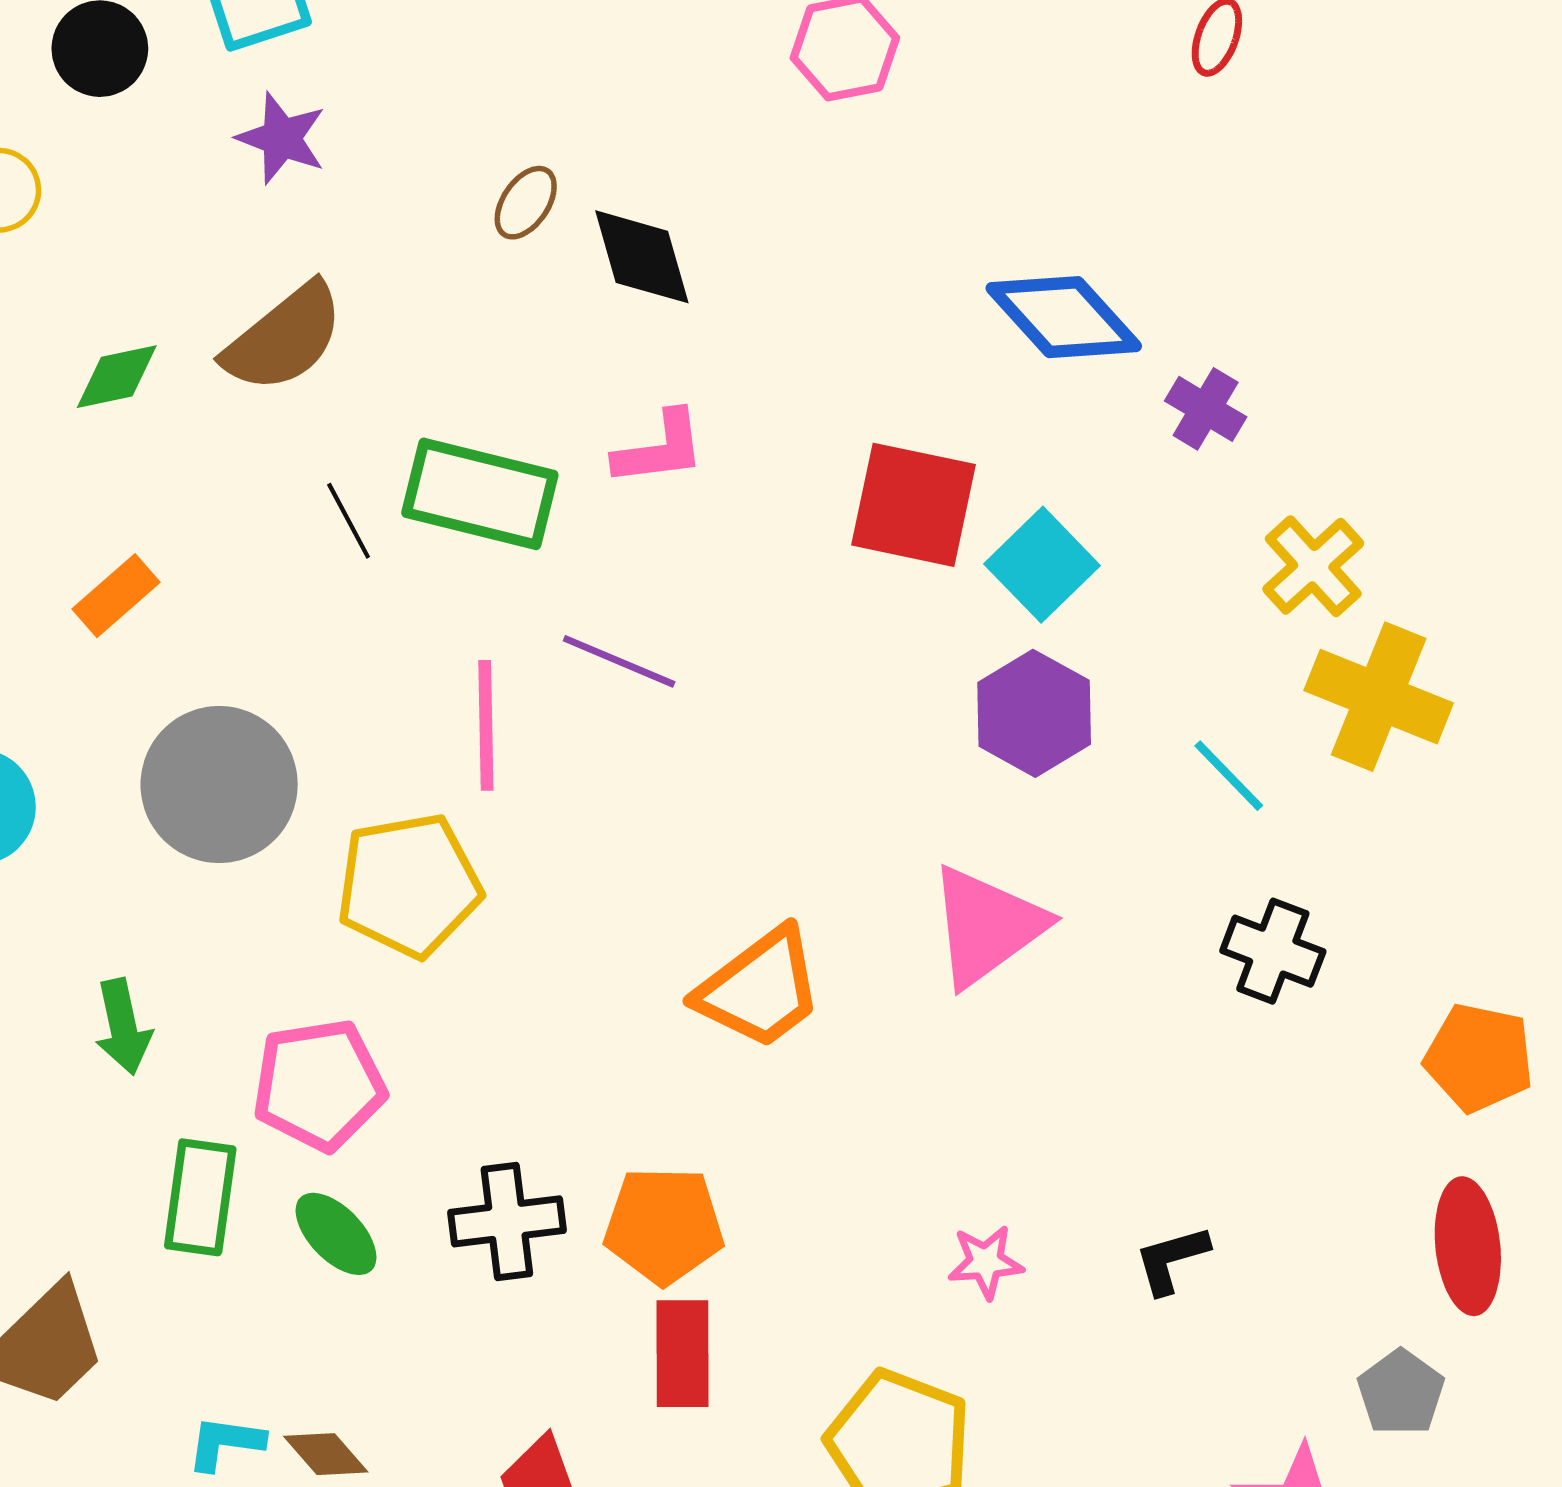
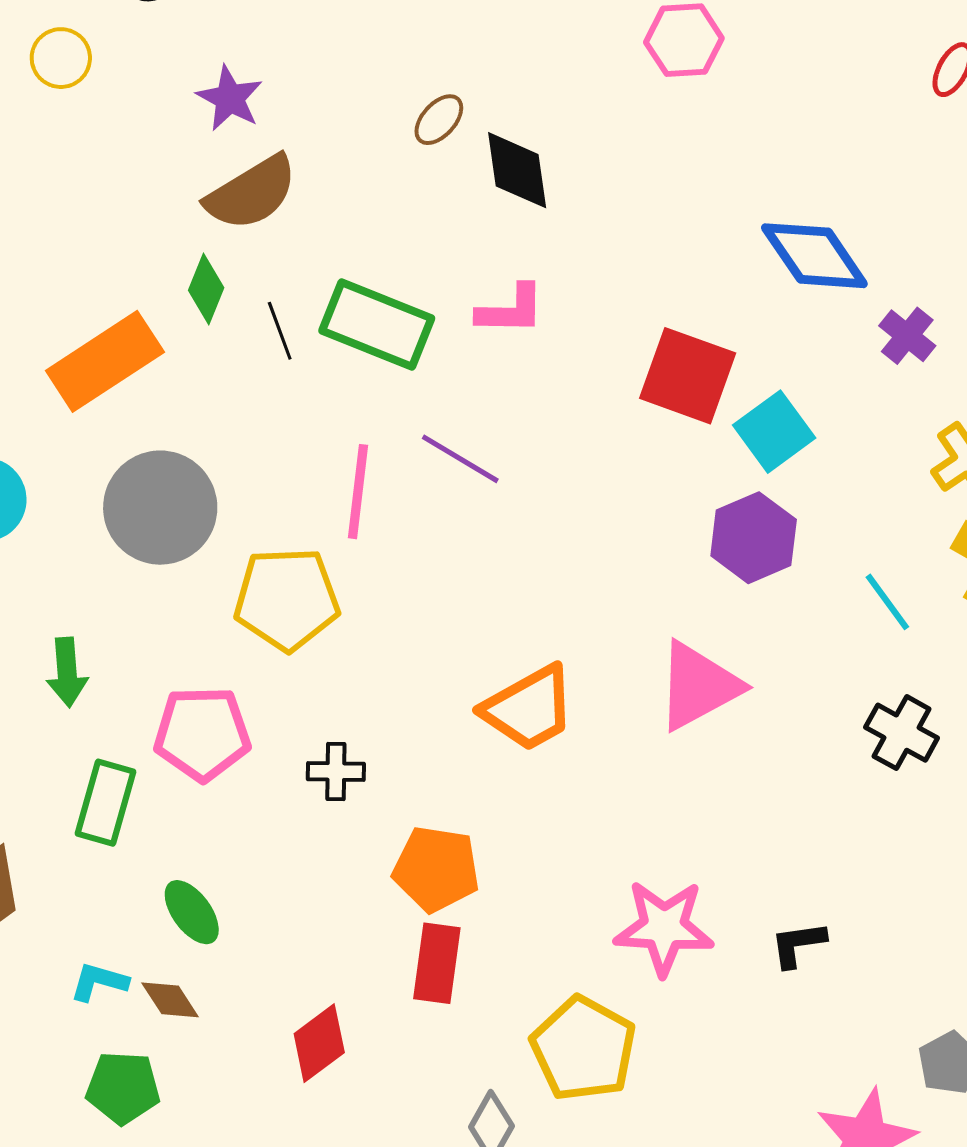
purple star: (282, 138) -> (230, 98), moved
green diamond: (117, 377) -> (206, 289), moved, turned -64
orange rectangle: (116, 596) -> (105, 361), size x1.8
black cross: (507, 1221) -> (336, 772), moved, size x0.7
green ellipse: (336, 1234) -> (192, 912), moved
pink star: (986, 1262) -> (664, 928), size x1.8

